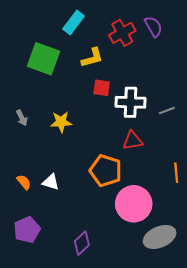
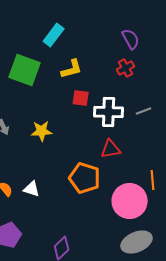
red cross: (122, 33) -> (126, 68), moved, size x0.7
gray line: (167, 111) -> (144, 111), moved
pink circle: (134, 204) -> (130, 201), moved

